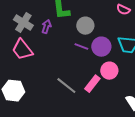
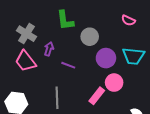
purple arrow: (46, 27) -> (49, 49), moved
purple line: (81, 47) -> (68, 65), moved
gray line: (66, 86) -> (57, 98), moved, turned 50

